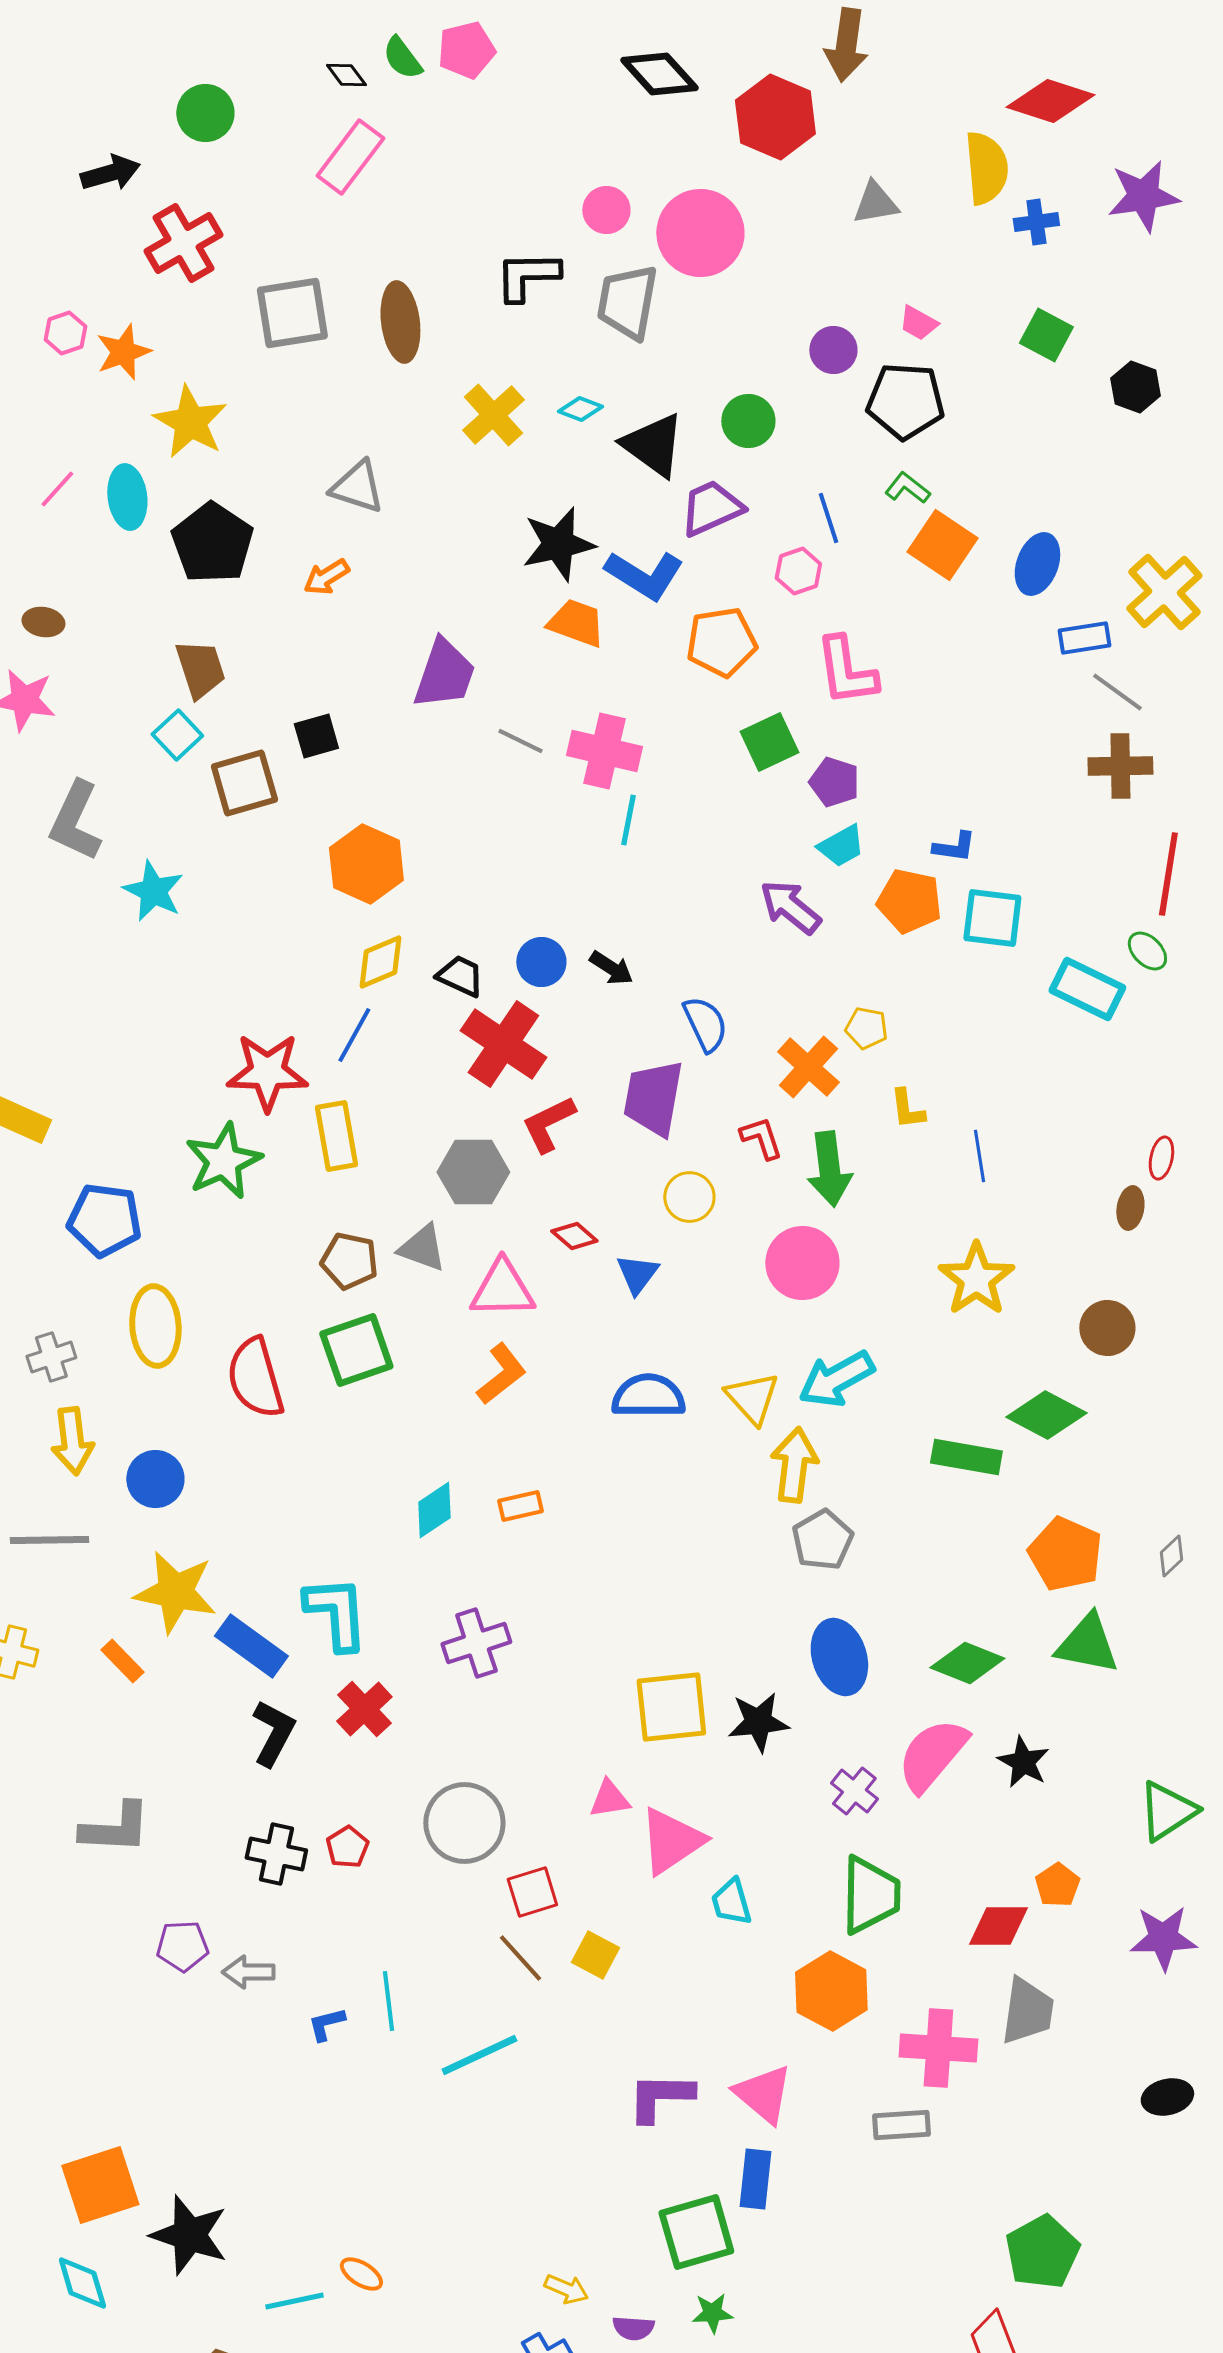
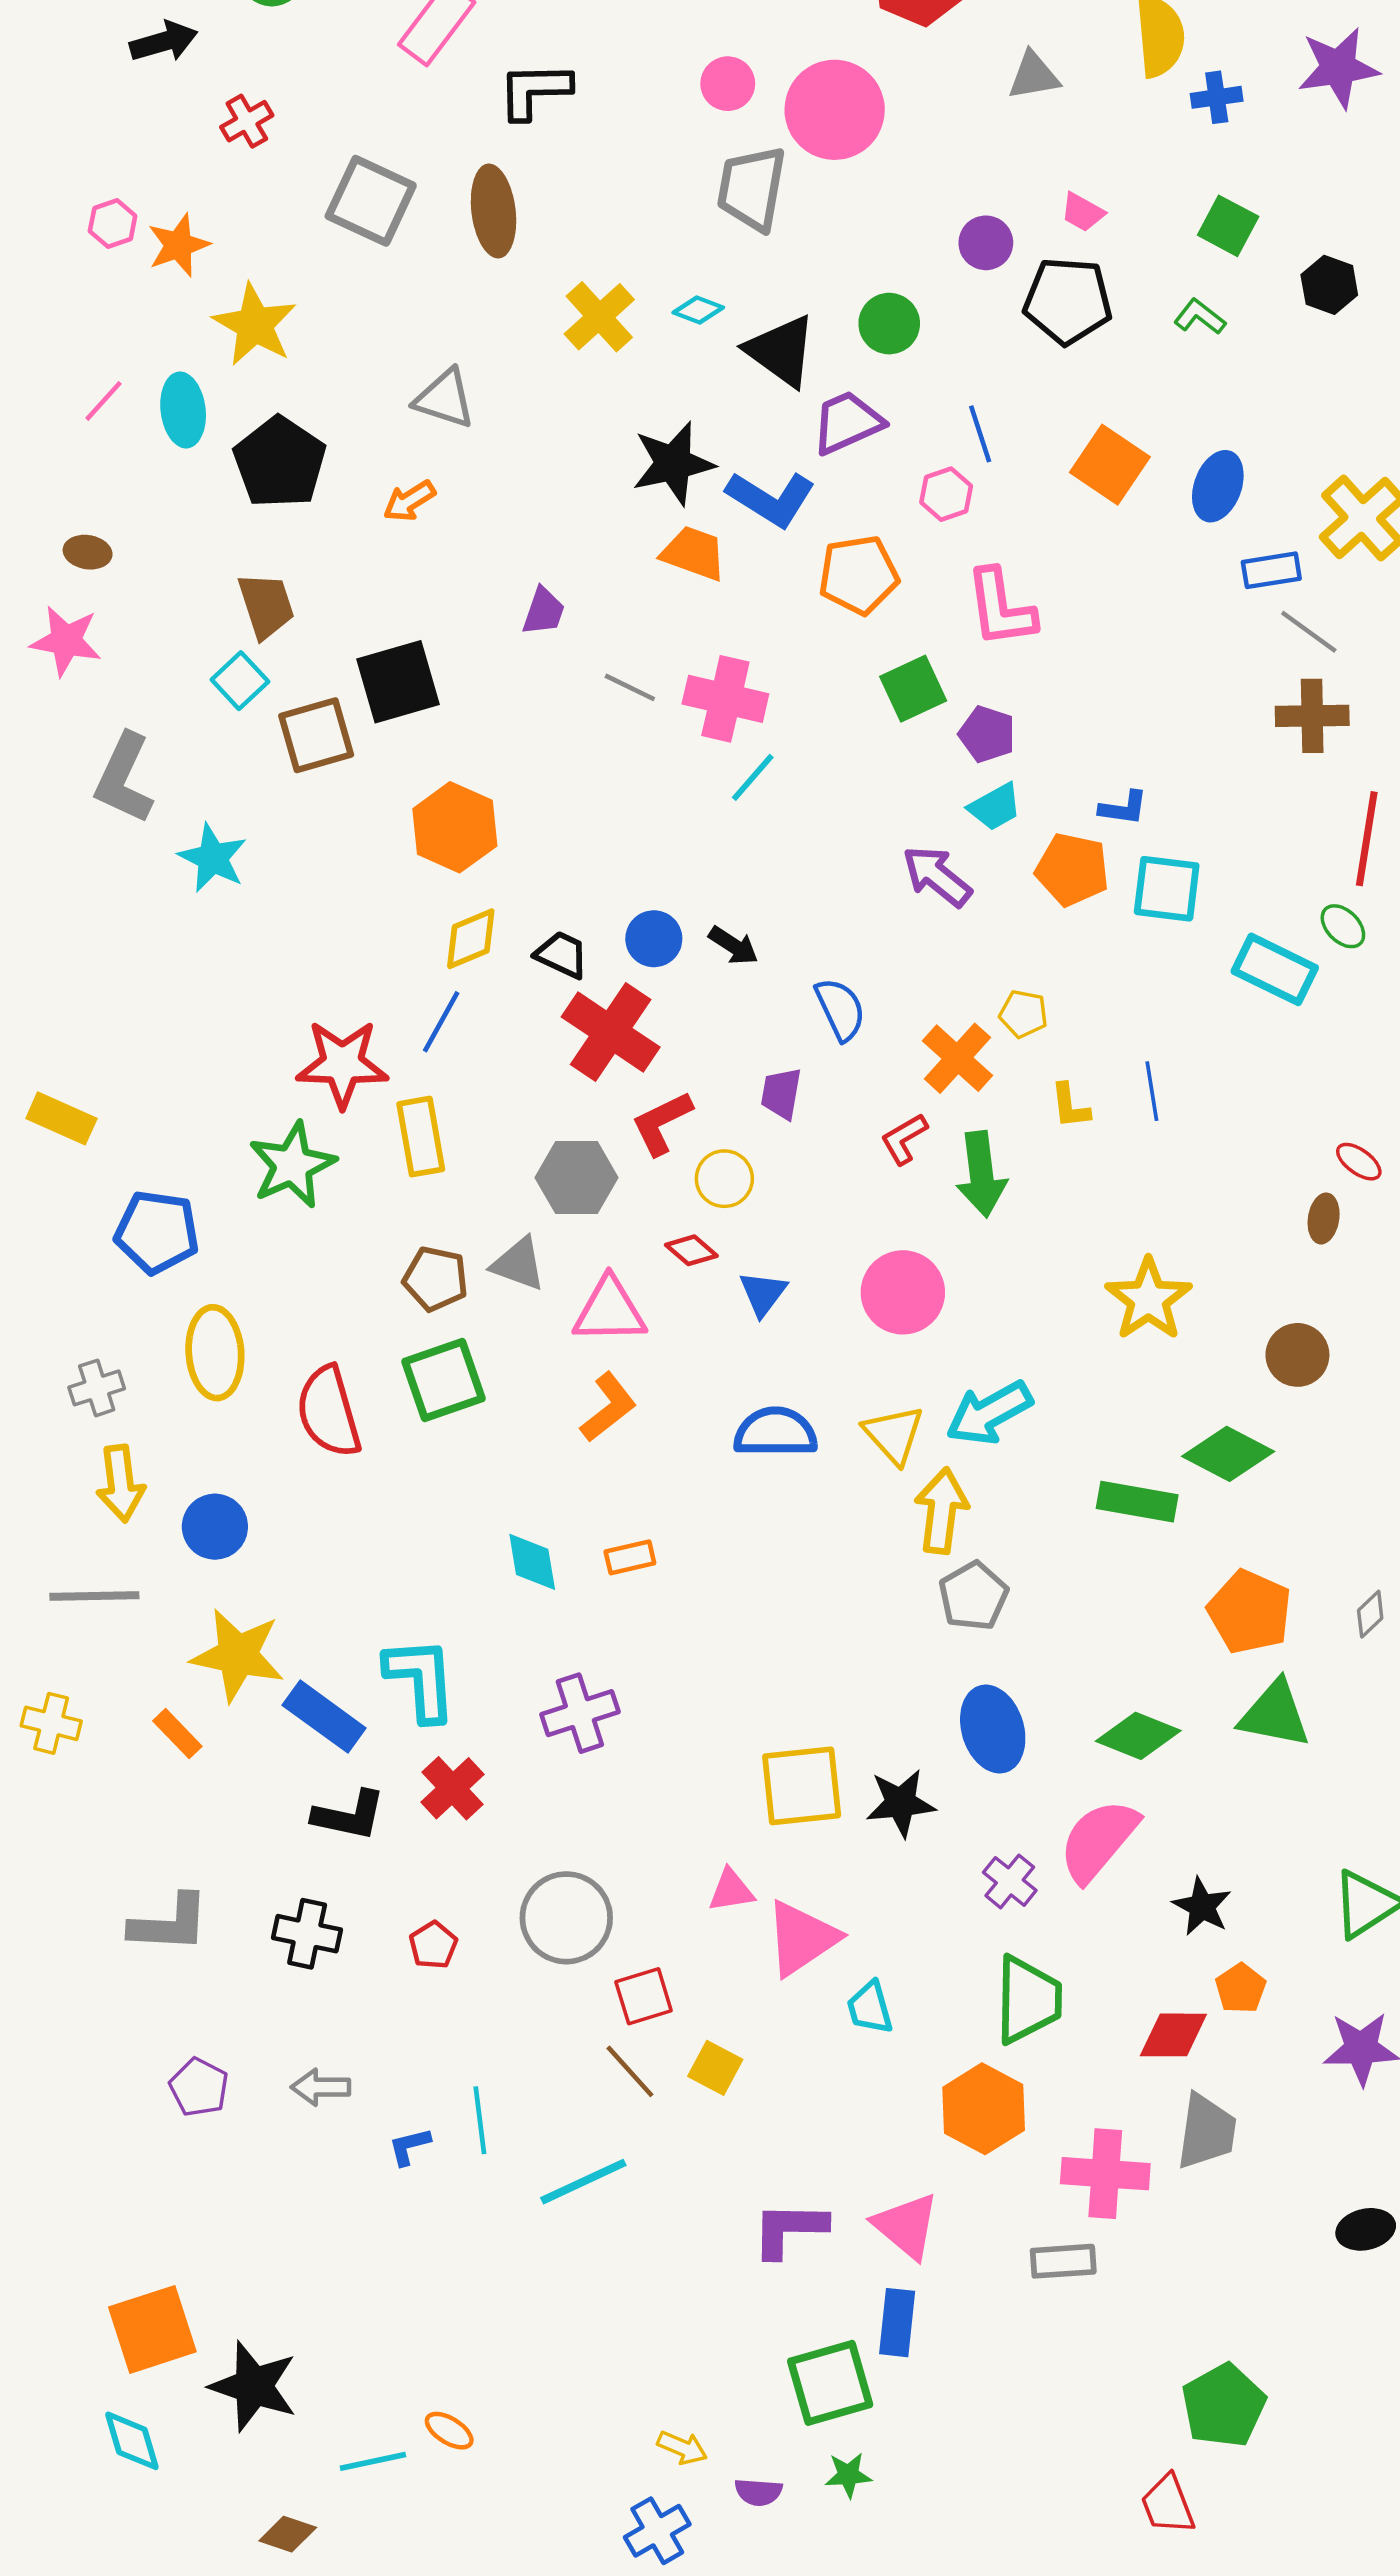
red cross: (183, 243) -> (247, 121), size x0.6
black L-shape: (527, 276) -> (534, 90), moved
gray square: (292, 313) -> (371, 201), turned 34
green L-shape: (907, 488) -> (1200, 317), moved
purple trapezoid: (444, 674) -> (544, 611), size x0.6
black square: (316, 736) -> (398, 682), size x1.6
cyan line: (628, 820) -> (753, 777), turned 30
purple trapezoid: (653, 1098) -> (781, 1093), size x0.6
red L-shape: (761, 1138) -> (904, 1139), turned -102
blue line: (979, 1156) -> (1152, 1091), moved
red ellipse: (1161, 1158) -> (1359, 1162), turned -66
yellow circle: (689, 1197) -> (724, 1179), moved
pink circle: (802, 1263) -> (903, 1292), moved
cyan diamond: (434, 1510) -> (532, 1562), turned -66
black L-shape: (273, 1733) -> (349, 1815), turned 74
black star: (1023, 1762) -> (1202, 1906), moved
black cross: (276, 1854) -> (307, 1934), moved
purple pentagon: (182, 1946) -> (199, 2087), moved, turned 30

